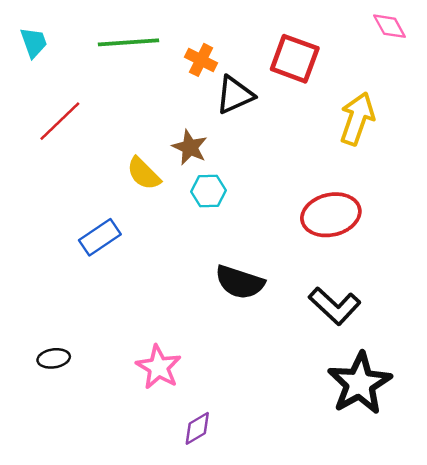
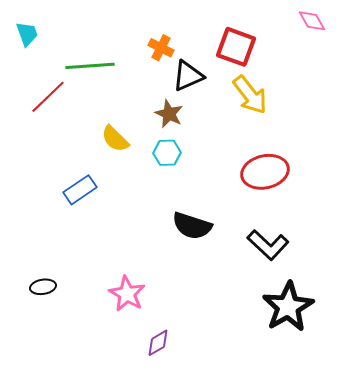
green line: (129, 42) -> (90, 66), moved
yellow arrow: (357, 119) -> (250, 95), moved, turned 123
brown star: (190, 147) -> (169, 114), moved

